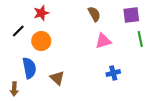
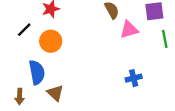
pink triangle: (103, 41) -> (129, 30), moved
brown triangle: (57, 78) -> (55, 93), moved

